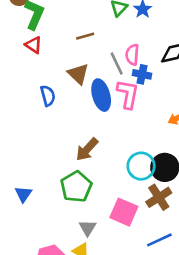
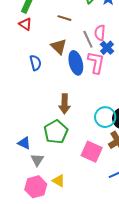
brown line: (85, 36) -> (64, 18), turned 32
blue cross: (142, 74) -> (107, 48), turned 32
brown arrow: (87, 149) -> (65, 104), turned -42
blue triangle: (23, 194) -> (24, 143), moved, turned -40
gray triangle: (88, 228) -> (37, 160), moved

